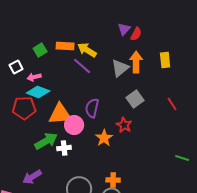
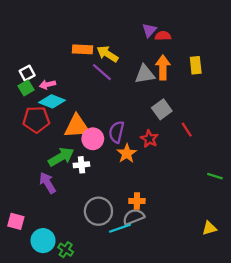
red semicircle: (136, 34) -> (163, 36), turned -120
green square: (40, 50) -> (26, 88), moved
gray triangle: (120, 68) -> (145, 74), turned 30
red line: (172, 104) -> (187, 130), moved
purple semicircle: (92, 108) -> (117, 132), moved
purple arrow: (32, 177) -> (48, 183), moved, turned 90

